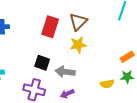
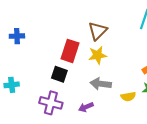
red rectangle: (50, 27) -> (70, 51), moved
gray arrow: (65, 72) -> (101, 84), moved

